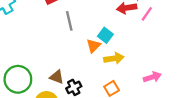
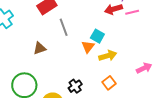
pink line: (147, 14) -> (132, 12), turned 48
brown triangle: (57, 77) -> (40, 48), moved, turned -32

